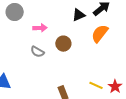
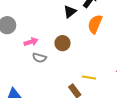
pink arrow: (40, 28) -> (31, 42), moved
yellow line: (96, 85) -> (89, 78), moved

